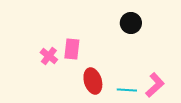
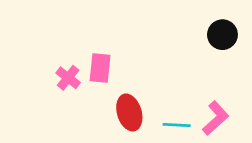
black circle: (131, 23) -> (222, 35), moved

